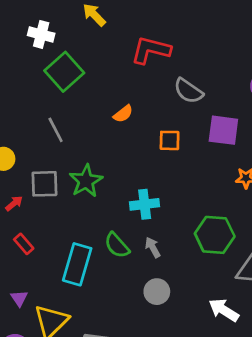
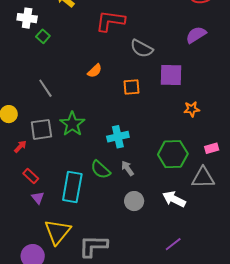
green square: (64, 72) -> (43, 36), moved, size x0.5
purple triangle: (19, 298) -> (38, 198), moved
white arrow: (224, 310) -> (174, 199), moved

